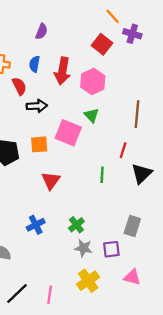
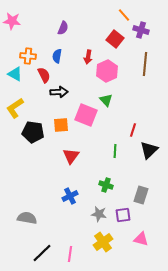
red arrow: (62, 71) -> (88, 57), moved, size x0.6
brown line: (137, 114) -> (145, 64), moved
blue cross: (36, 225) -> (70, 196), moved
green cross: (76, 225) -> (106, 185), moved, turned -32

